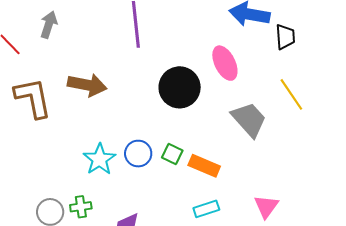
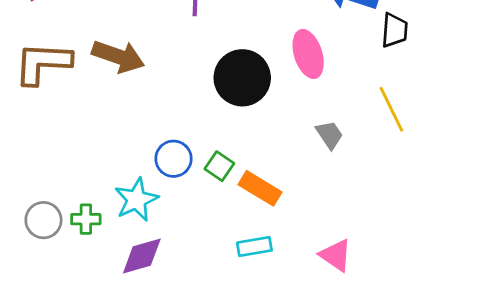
brown L-shape: (33, 98) -> (43, 63), turned -84
gray trapezoid: (249, 120) -> (329, 135), size x0.6
cyan star: (99, 159) -> (136, 200), moved
pink triangle: (266, 206) -> (336, 255), turned -40

